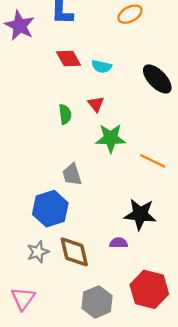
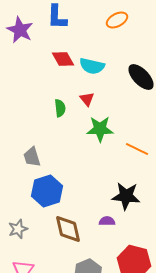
cyan semicircle: (102, 66) -> (92, 66), size x1.4
gray trapezoid: (72, 175) -> (32, 157), moved
gray star: (38, 252) -> (18, 229), moved

